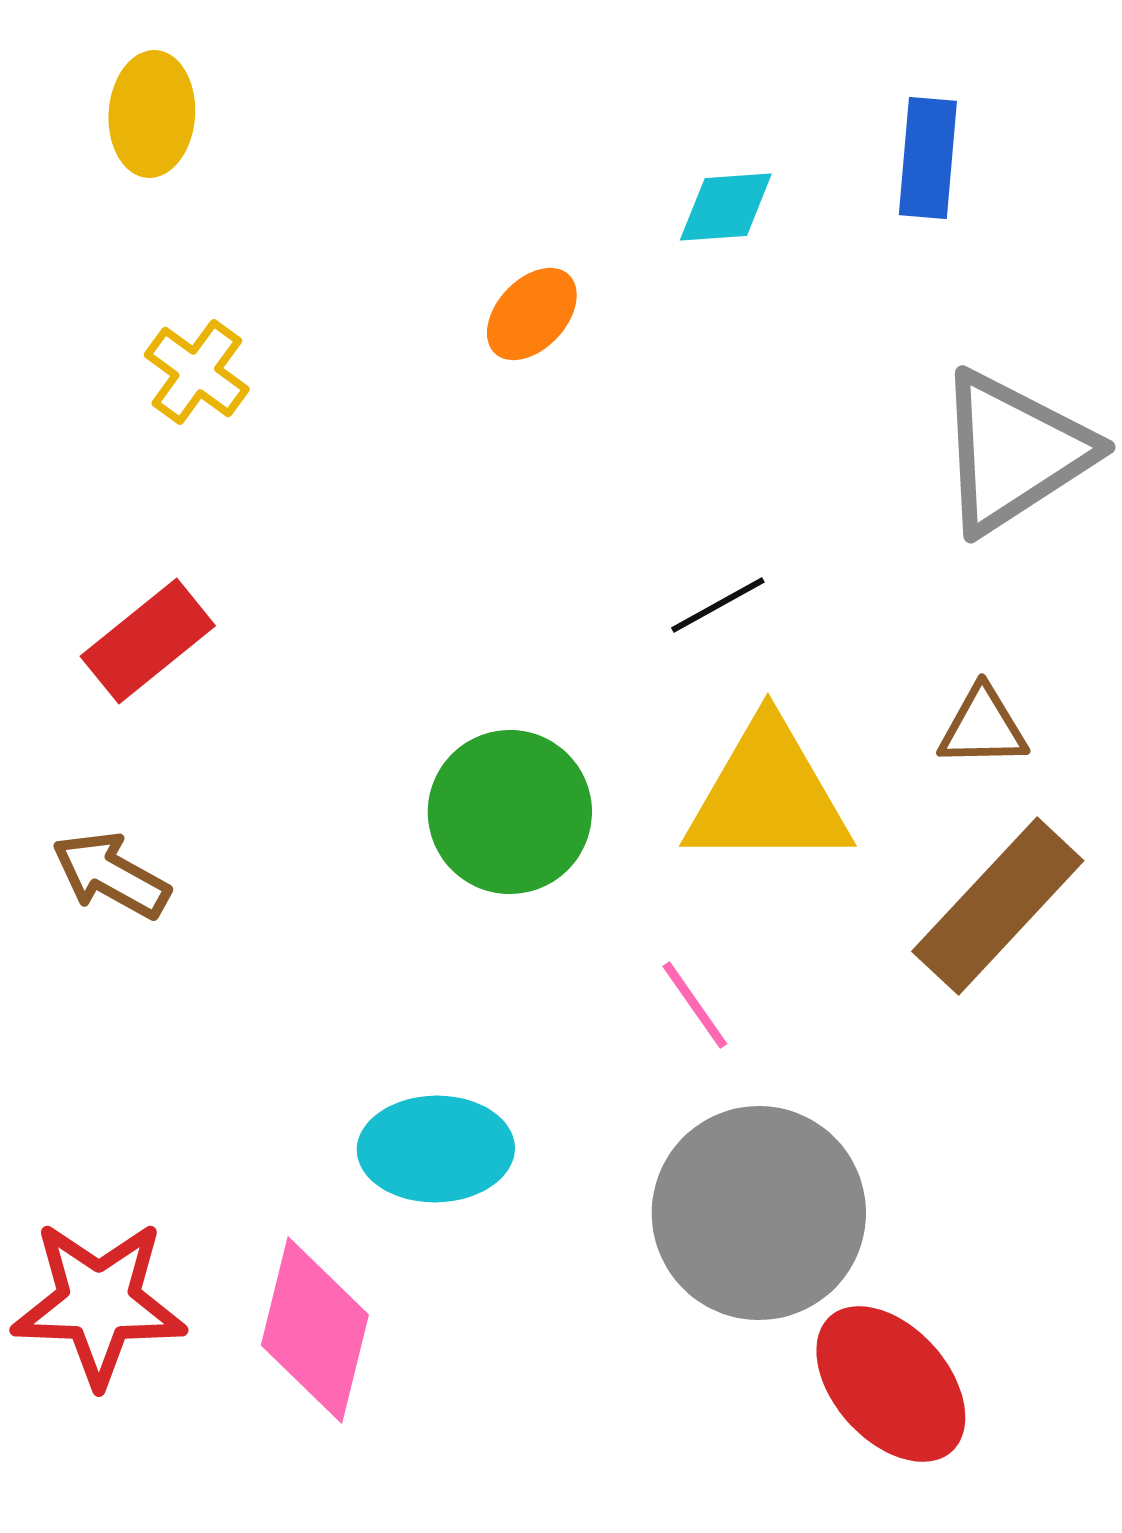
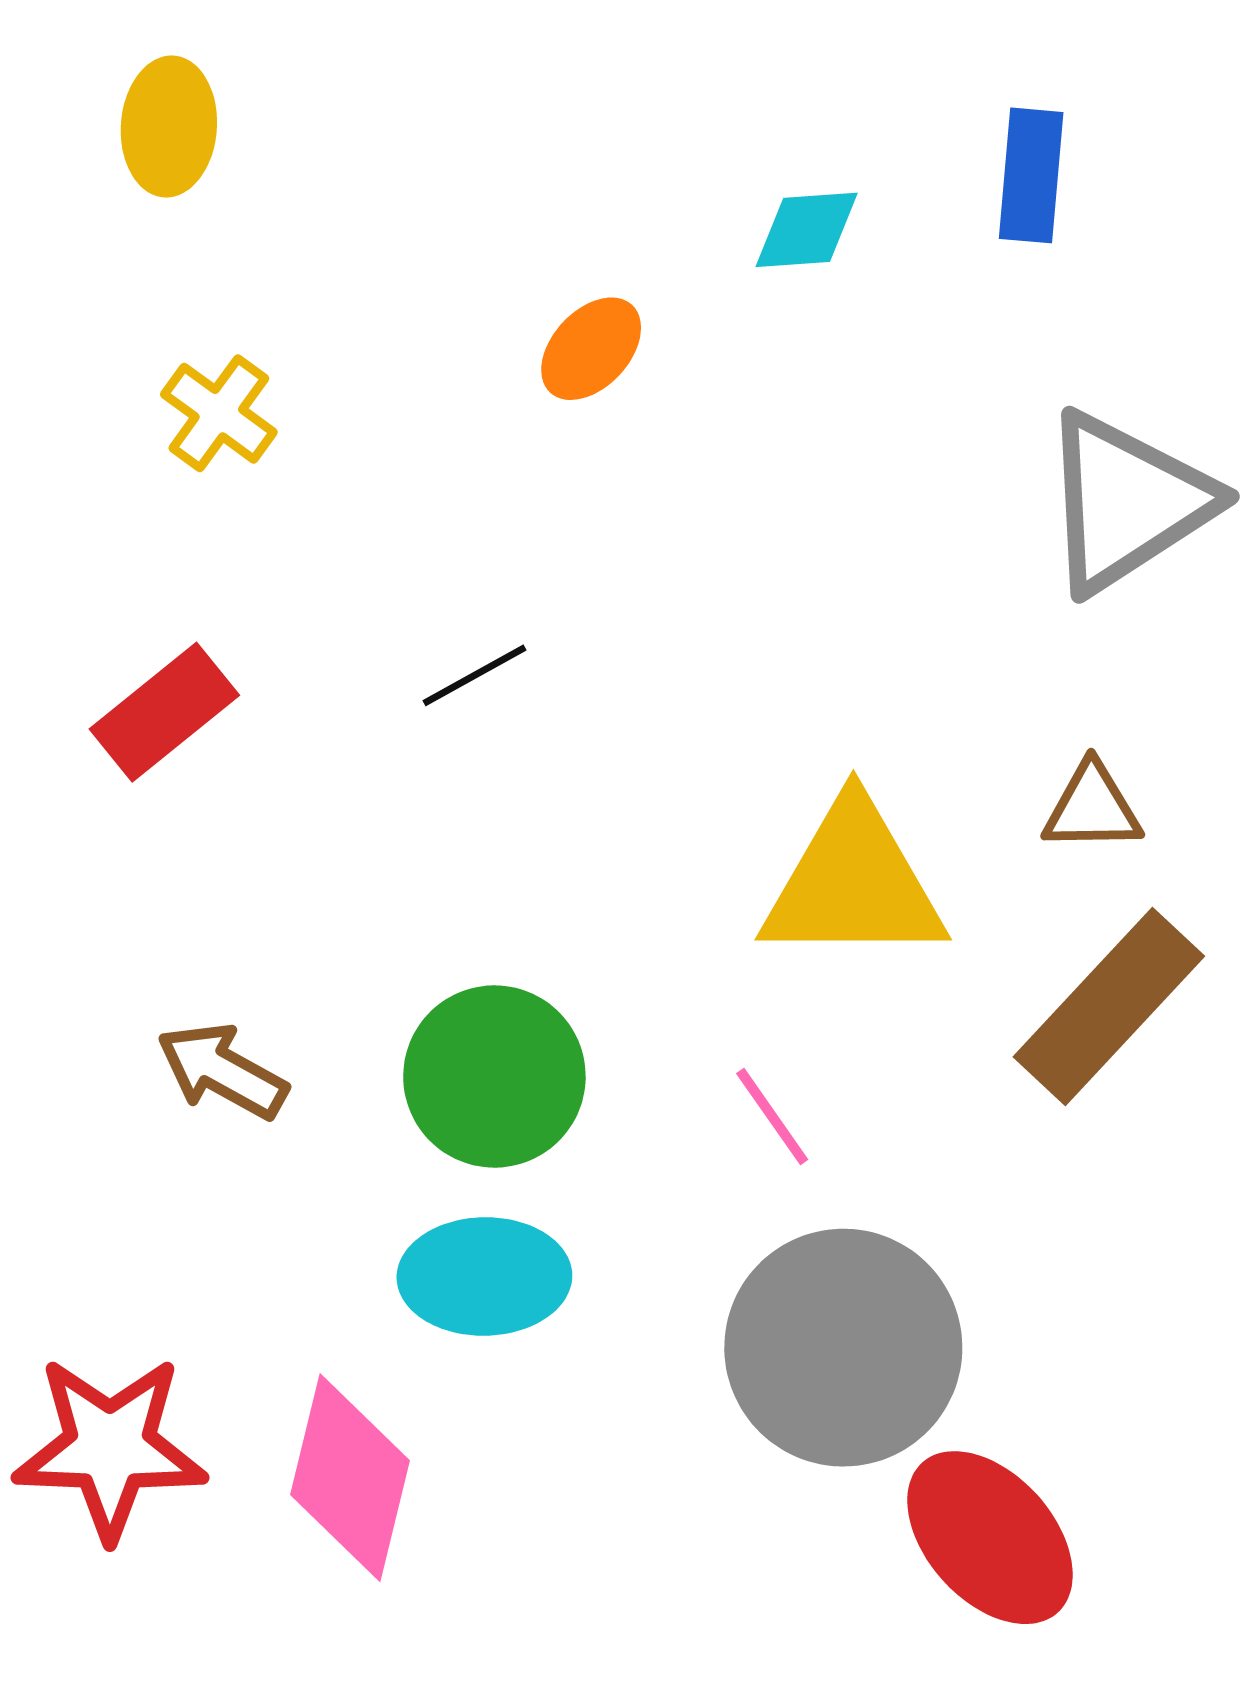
black line: (718, 605) -> (474, 675), moved
green circle: (510, 812) -> (494, 1076), moved
brown arrow: (111, 875) -> (222, 1071), moved

